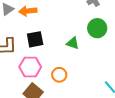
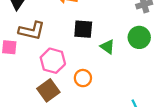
black square: (35, 39) -> (83, 29), moved

